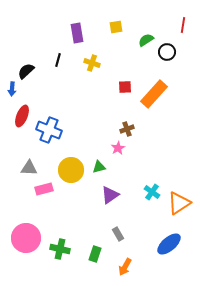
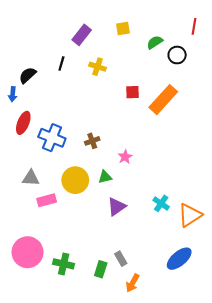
purple rectangle: (77, 33) -> (82, 35), turned 48
brown cross: (127, 129) -> (92, 141), moved
gray rectangle: (118, 234) -> (121, 259), moved

